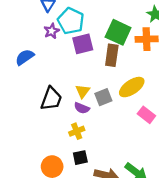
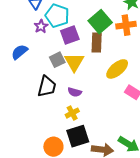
green square: (118, 32) -> (100, 22), turned 30
yellow triangle: (83, 91) -> (74, 62), moved, size x1.5
gray square: (103, 97) -> (57, 60), moved
black square: (80, 158) -> (78, 136), size x1.6

